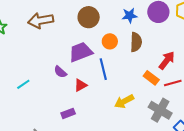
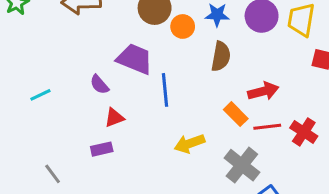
orange circle: (110, 41) -> (183, 26), moved
purple trapezoid: (81, 52) -> (135, 59), turned 35
red arrow: (167, 60) -> (263, 91), turned 30
red triangle: (81, 85) -> (114, 118), moved

